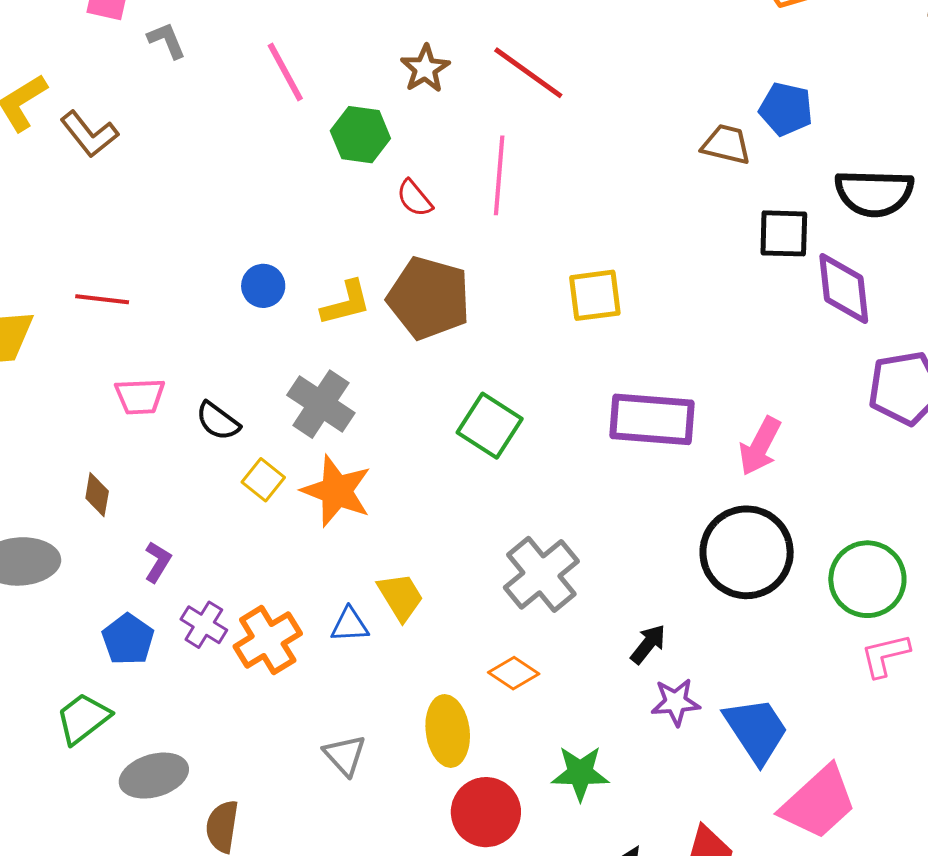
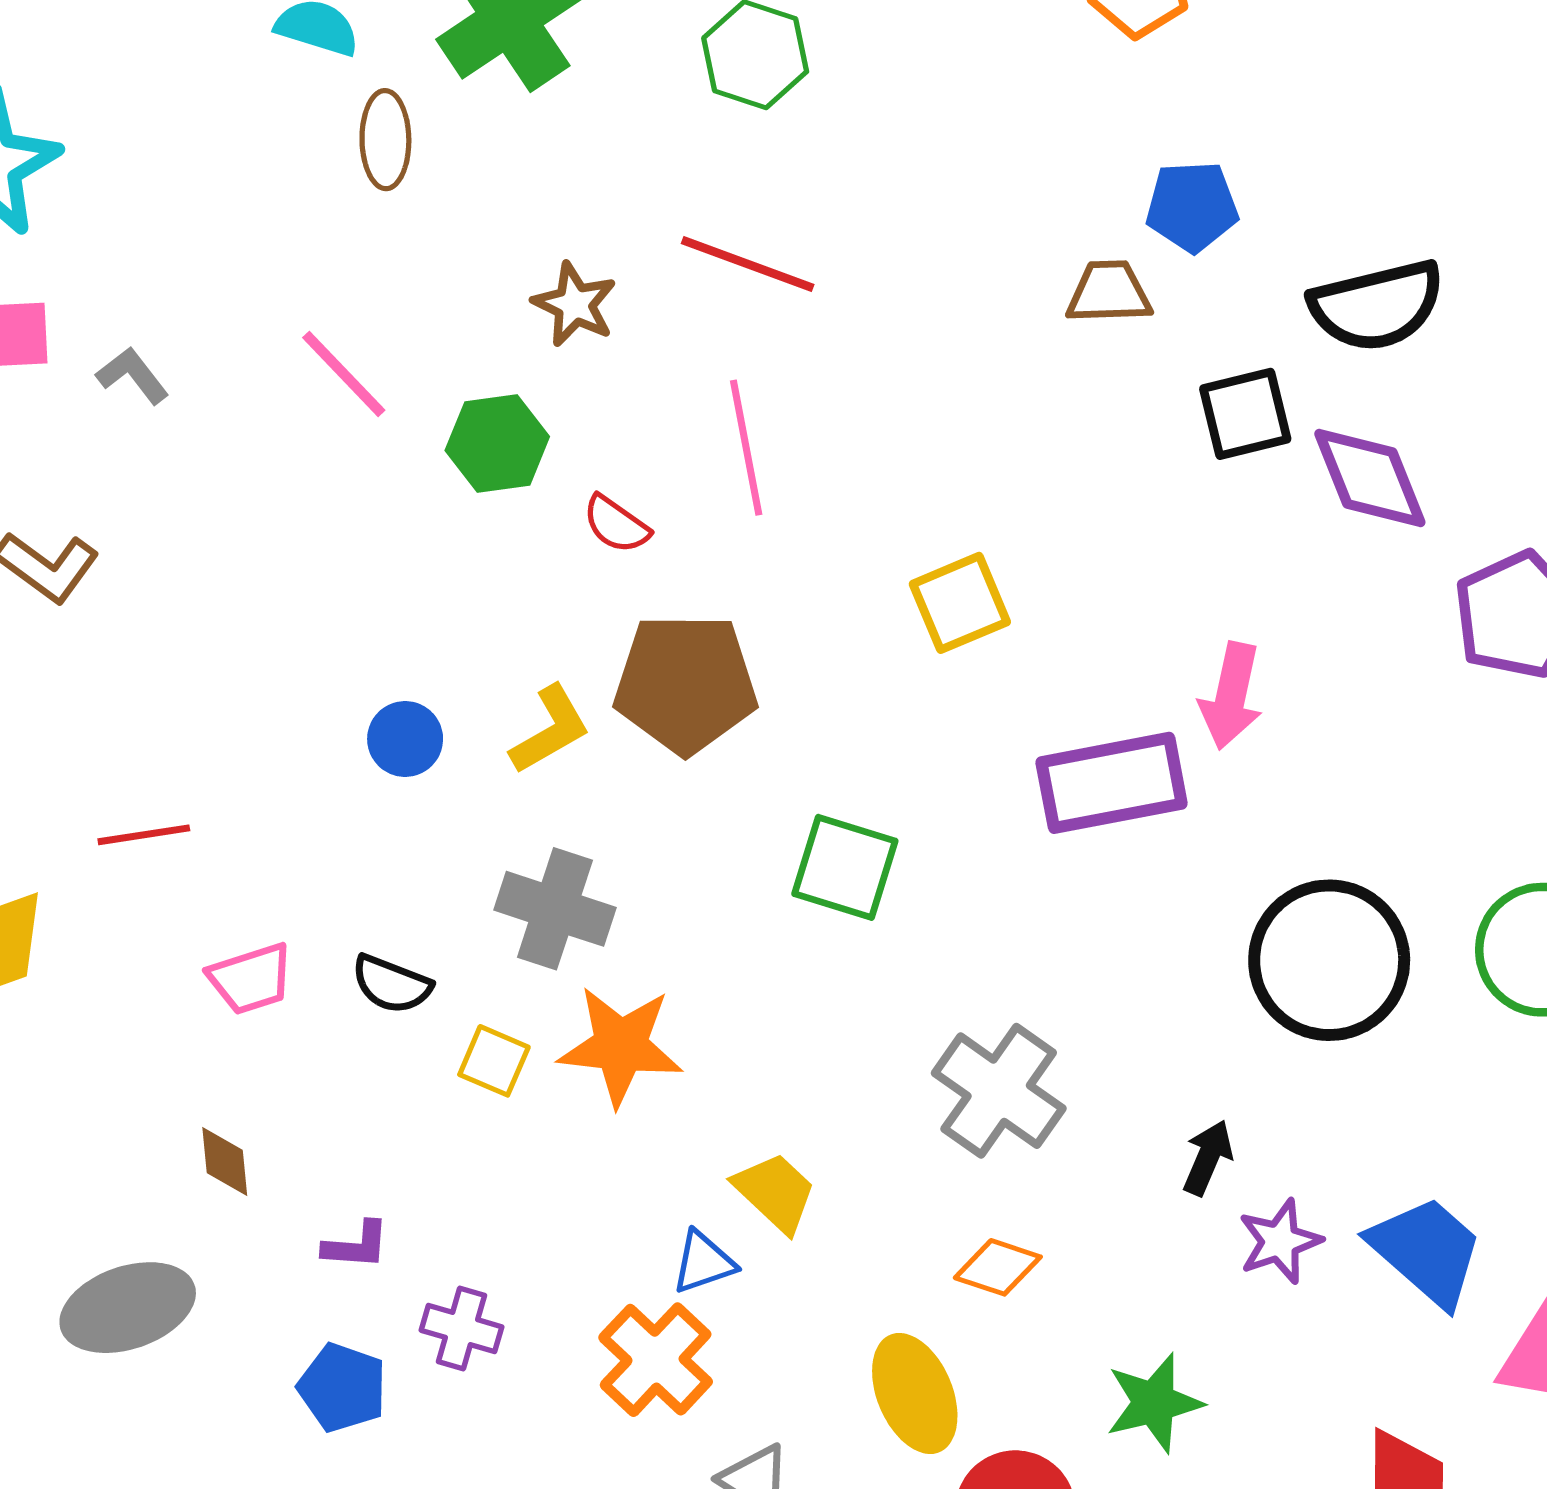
pink arrow: (760, 446) -> (1231, 696), moved
purple L-shape: (158, 562) -> (356, 1245), turned 78
orange cross: (268, 640) -> (656, 1360), moved

